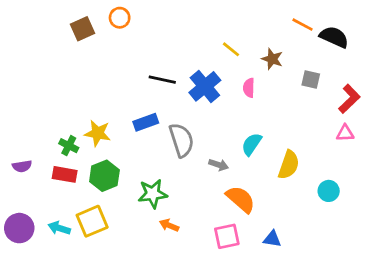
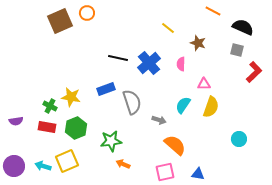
orange line: (302, 25) -> (213, 11), moved
brown square: (82, 29) -> (60, 21), size x1.4
yellow line: (231, 49) -> (168, 28), moved
gray square: (311, 80) -> (237, 50), moved
pink triangle: (345, 133) -> (204, 84), moved
yellow semicircle: (289, 165) -> (211, 107), moved

